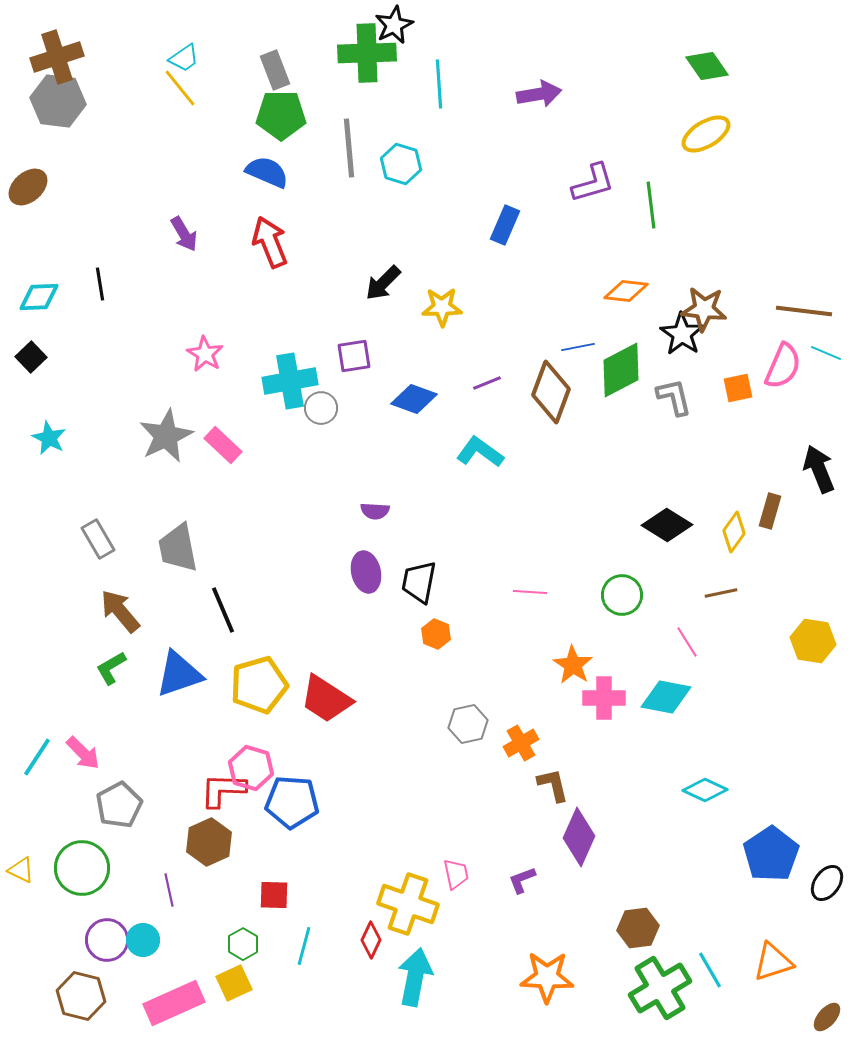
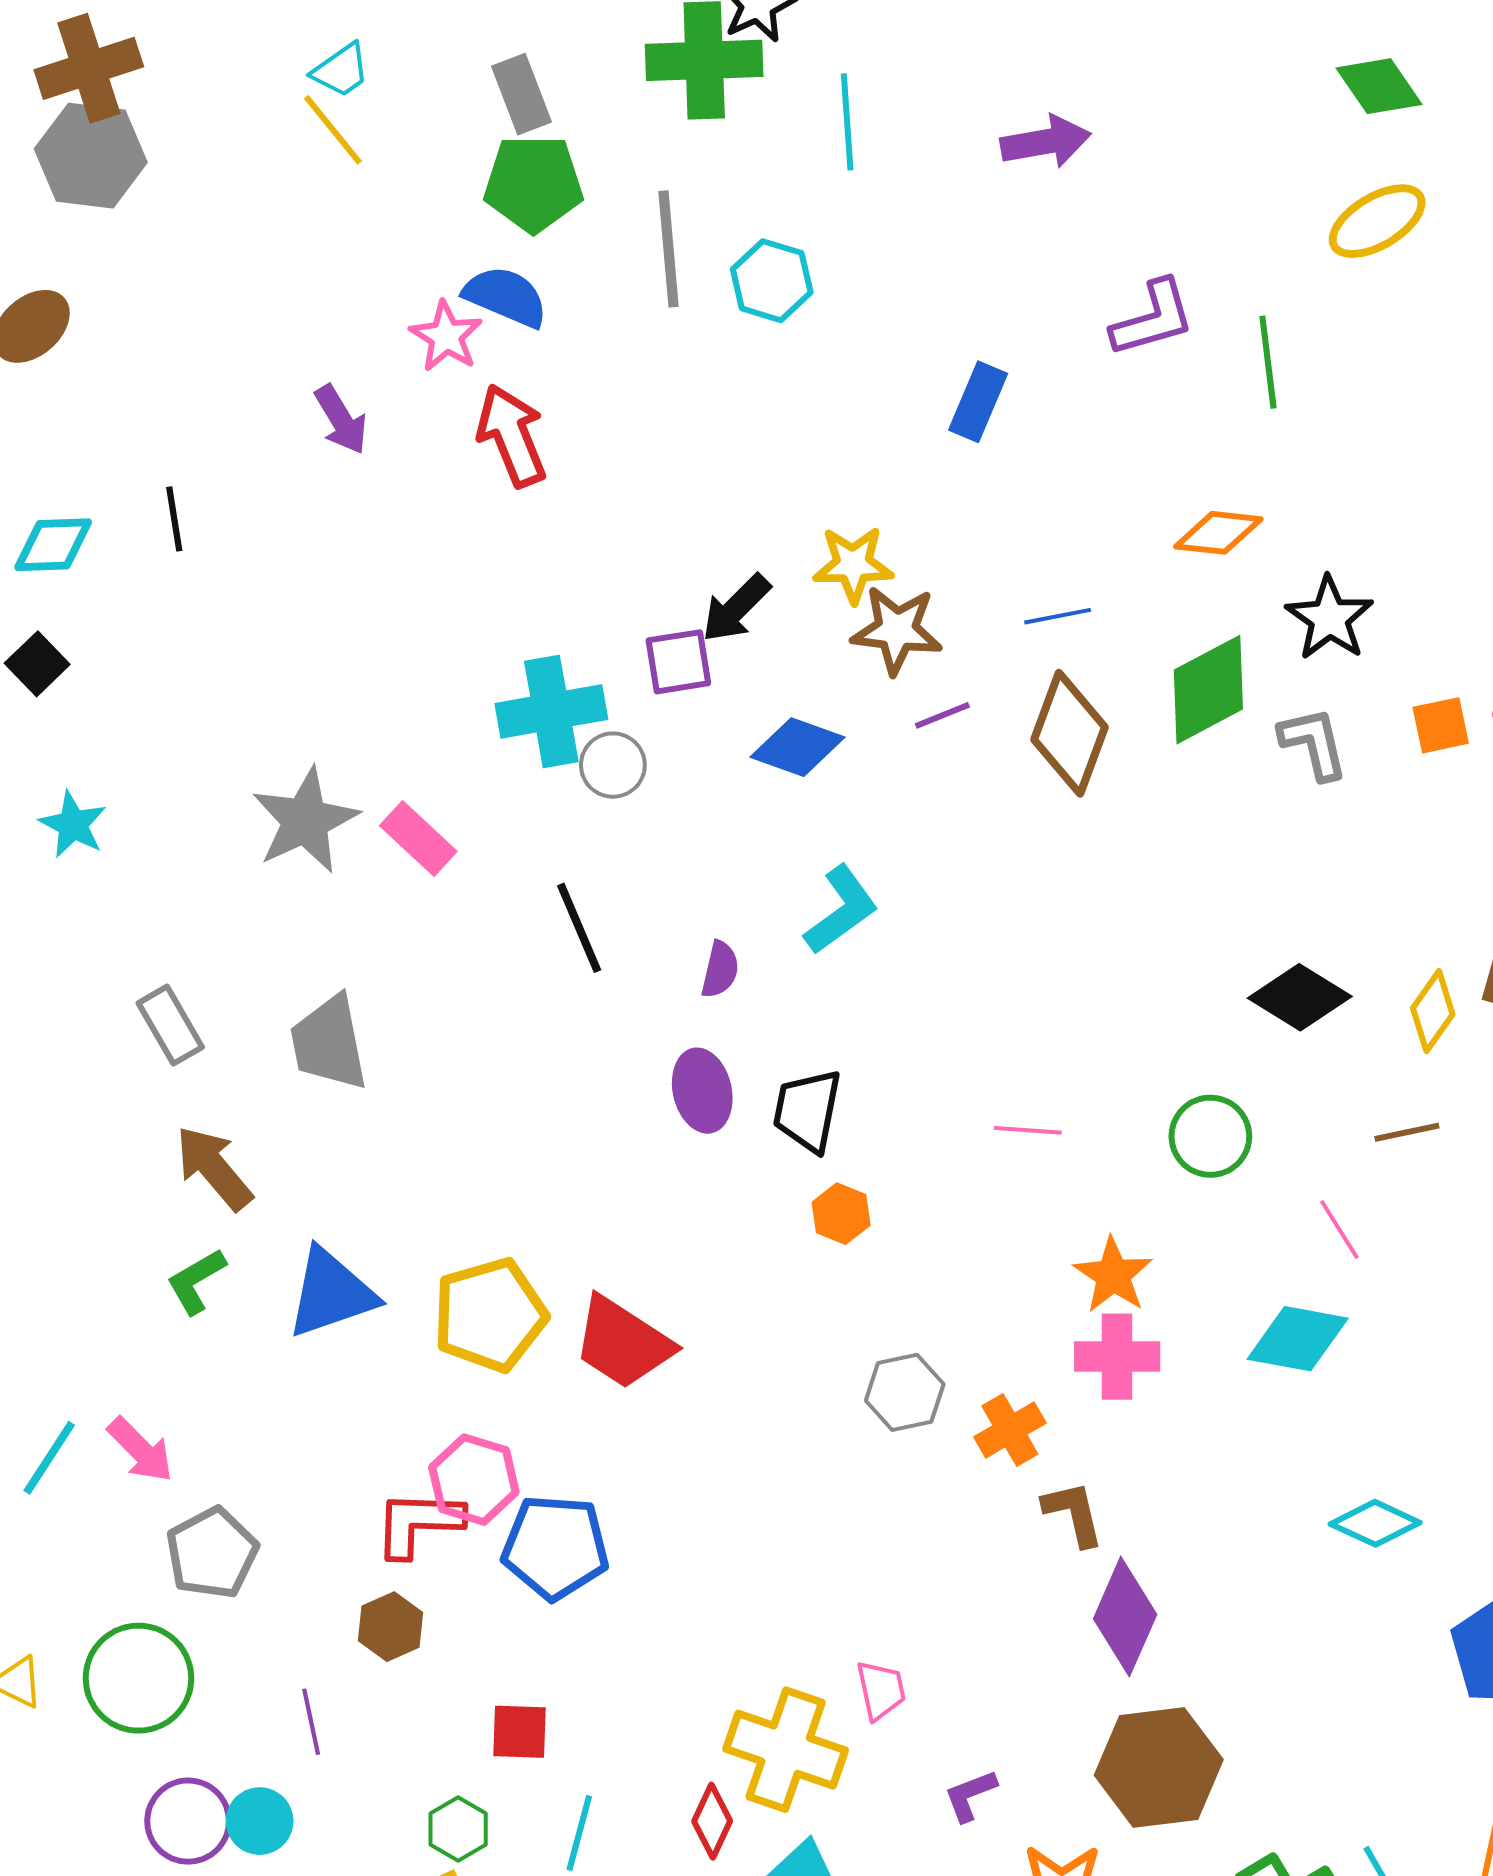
black arrow: (383, 283) -> (736, 608), moved
brown star: (704, 309) -> (897, 630), moved
blue line: (578, 347) -> (1058, 616), moved
pink star: (205, 354) -> (446, 336), moved
cyan L-shape: (480, 452) -> (841, 910), moved, turned 108
purple semicircle: (375, 511) -> (720, 970), turned -80
black line: (223, 610) -> (579, 928), moved
pink cross: (604, 698) -> (1117, 1357), moved
brown hexagon: (209, 842) -> (391, 1627), size x0.7
purple L-shape: (522, 880) -> (970, 1795), moved
brown hexagon: (638, 928) -> (1159, 1767), moved, size x1.5

